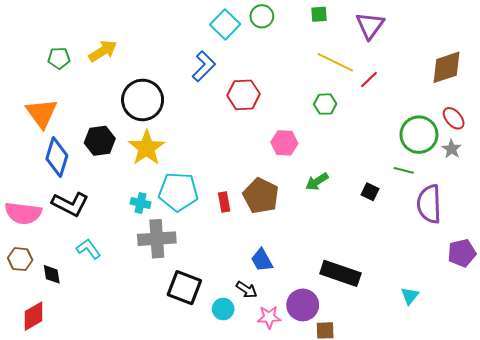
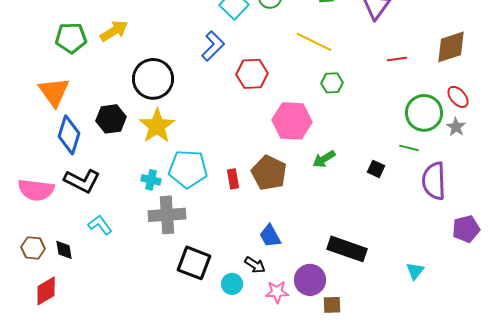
green pentagon: (59, 58) -> (71, 38), size x1.4
yellow line: (335, 62) -> (314, 42), moved
red line: (369, 80) -> (397, 59), moved, turned 36
pink hexagon: (284, 143) -> (292, 121), size x1.5
brown hexagon: (20, 259) -> (33, 248), moved

